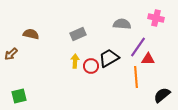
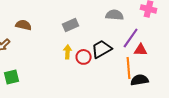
black semicircle: (162, 95) -> (140, 80), moved, turned 30
green square: (19, 96) -> (12, 77), moved

